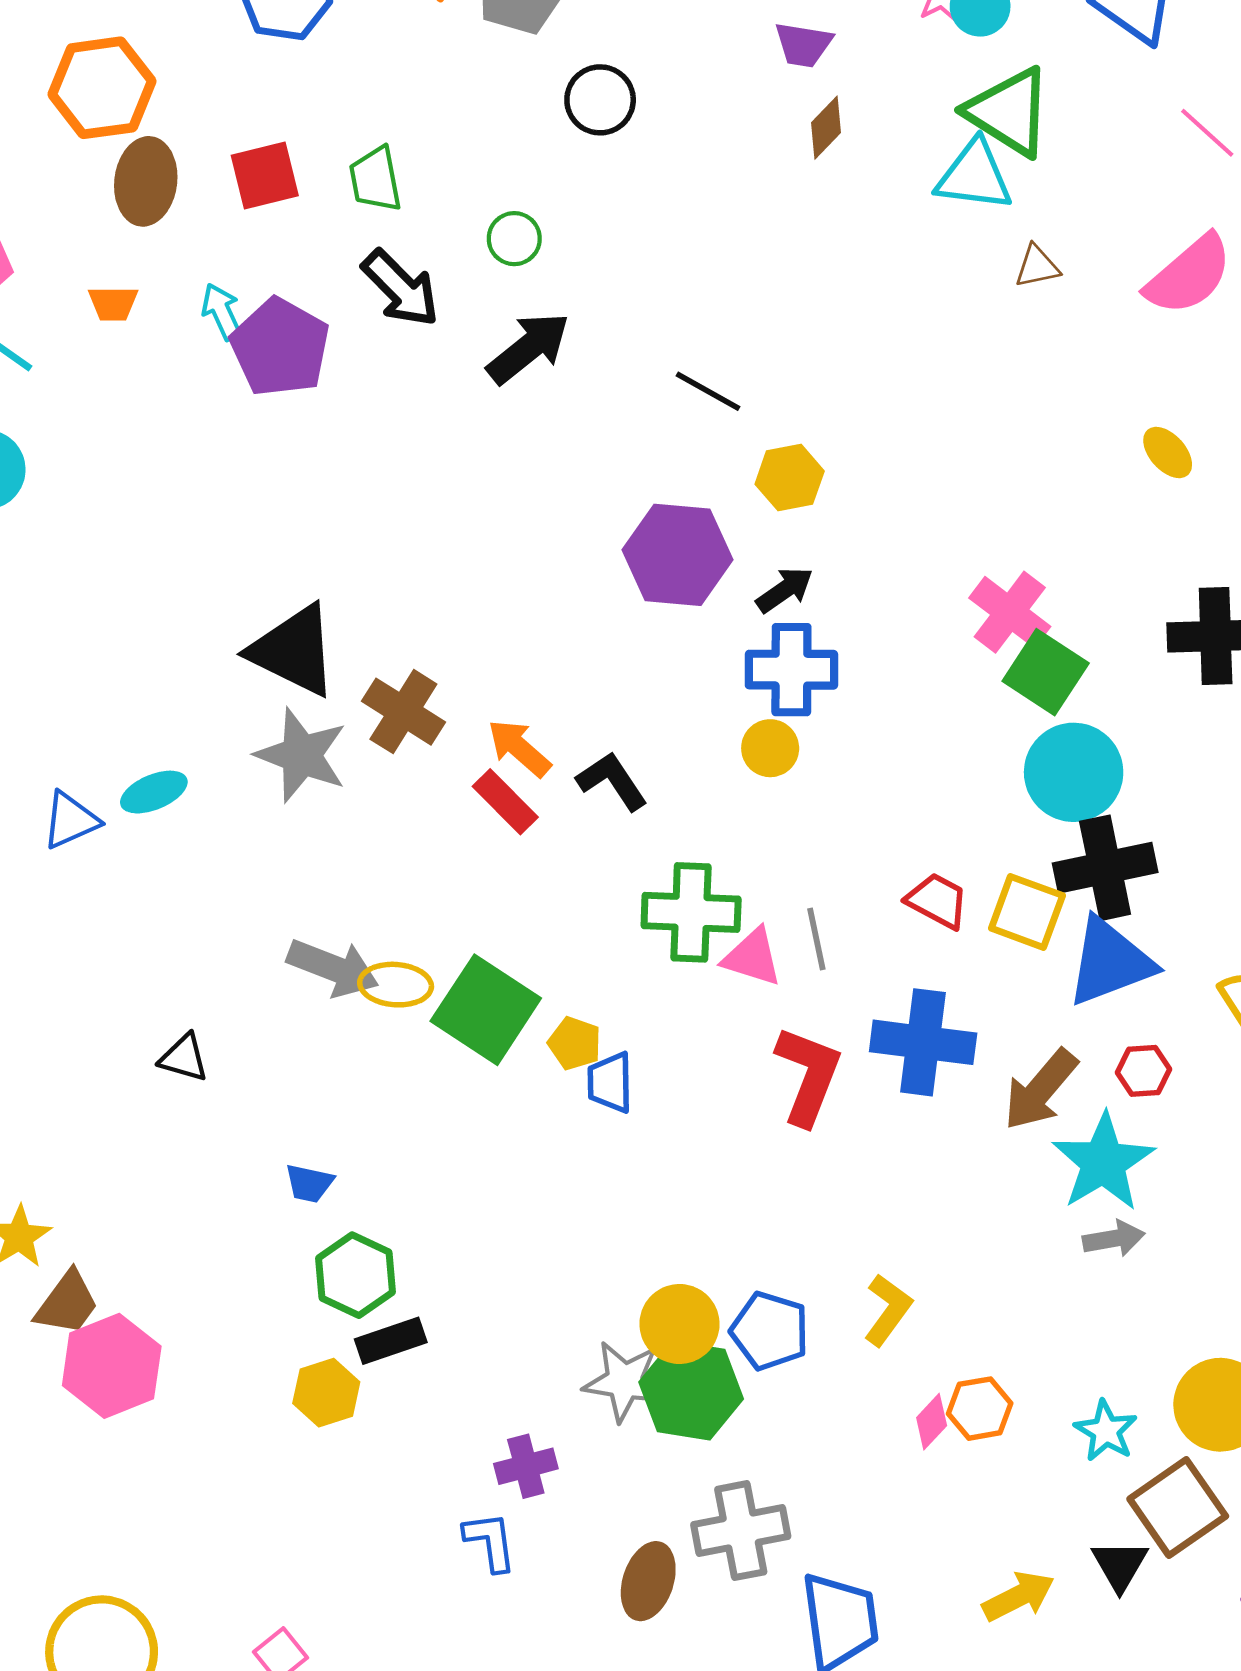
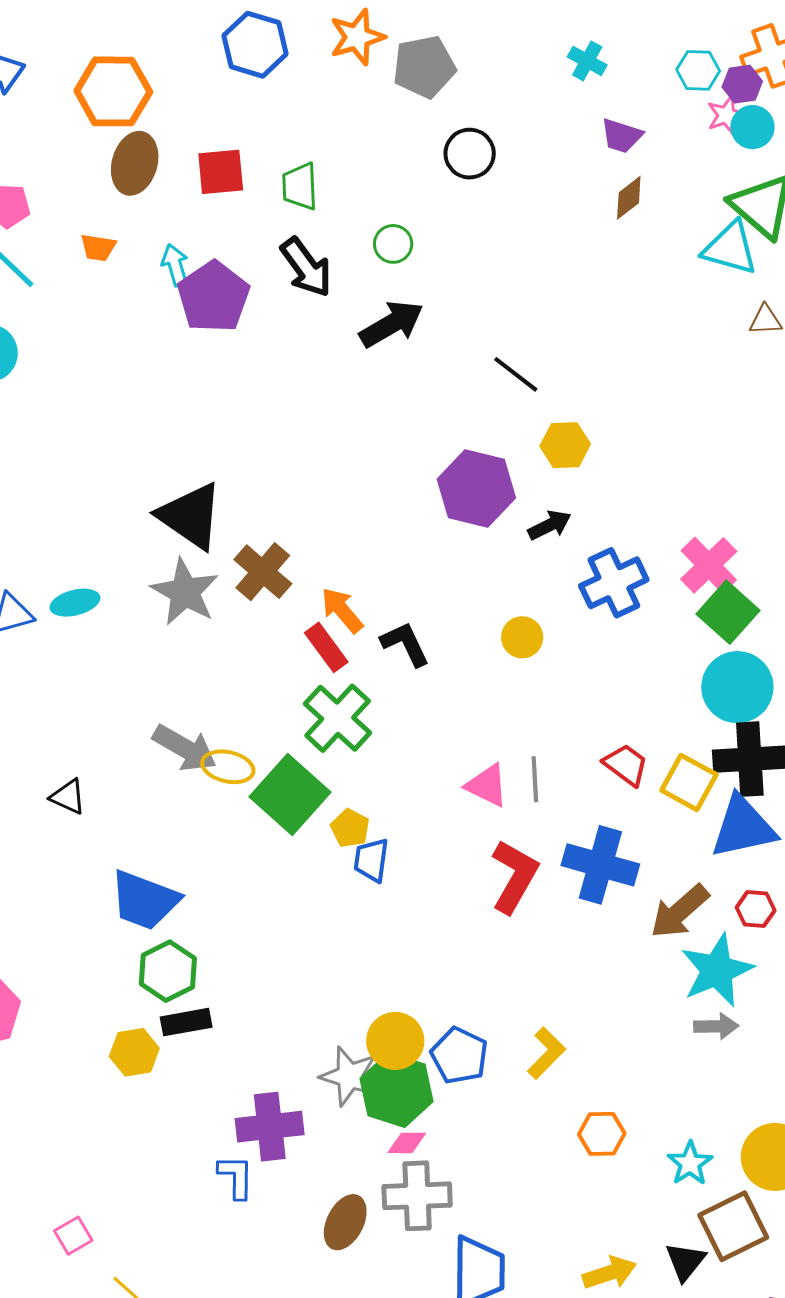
blue cross: (791, 670) -> (614, 583), moved, turned -34
green cross: (691, 912) -> (338, 718), moved, turned 32
blue trapezoid: (309, 1183) -> (145, 900), size x2.0
pink diamond: (932, 1422) -> (407, 1143), moved, turned 39
purple cross: (526, 1466) -> (270, 1127), size x1.5

